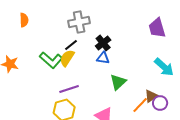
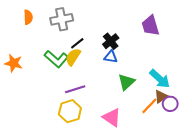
gray cross: (79, 22) -> (62, 19), moved
purple trapezoid: (157, 28) -> (150, 26), moved
cyan arrow: (164, 67) -> (160, 79), moved

